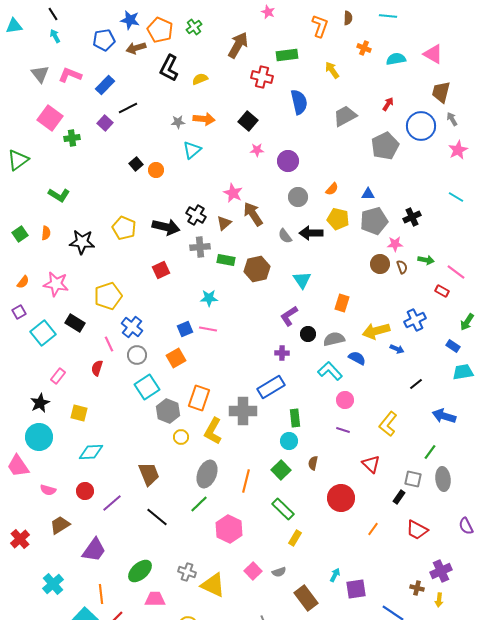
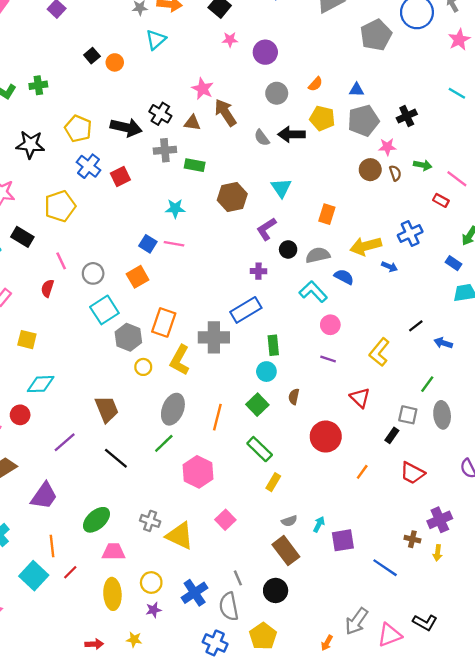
green cross: (72, 138) -> (38, 85), moved
brown triangle: (224, 223) -> (192, 123), turned 49
brown hexagon: (257, 269) -> (232, 197), moved
blue cross: (132, 327) -> (89, 166), moved
blue square: (185, 329) -> (148, 244), turned -35
black line: (416, 384) -> (416, 326), moved
blue arrow: (444, 416) -> (443, 343), size x0.7
red circle: (85, 491) -> (20, 415), moved
gray semicircle: (279, 572) -> (289, 521), moved

